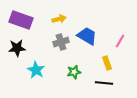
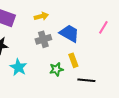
pink line: (120, 41) -> (103, 27), moved
yellow rectangle: (107, 63) -> (73, 60), moved

